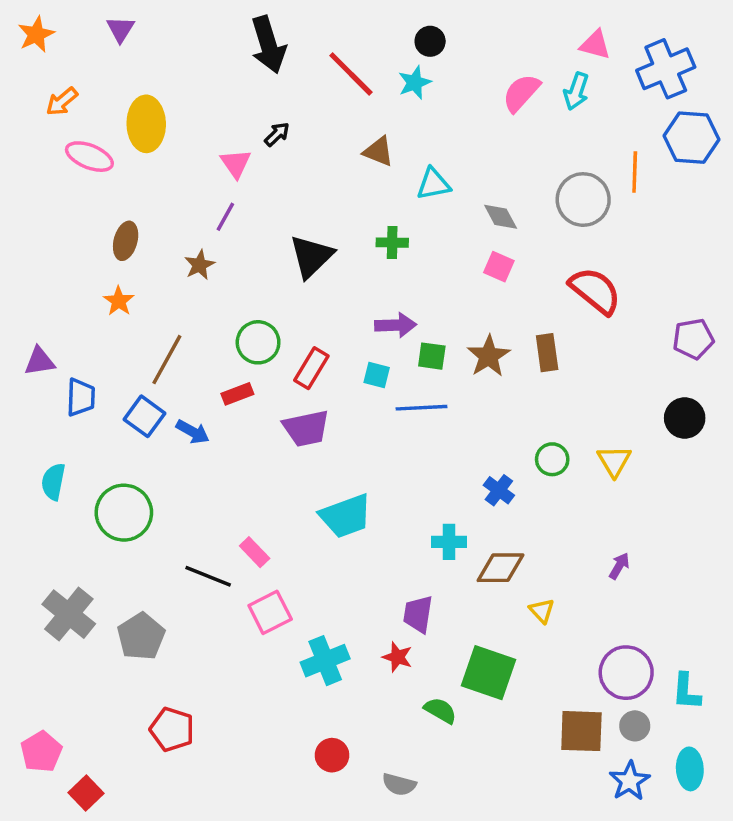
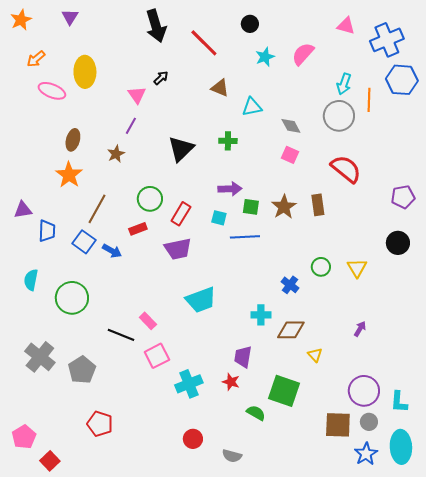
cyan star: (415, 83) -> (265, 57), moved
cyan arrow: (576, 91) -> (344, 84), moved
orange star: (119, 301) -> (69, 175), size x1.5
cyan ellipse: (690, 769) -> (401, 447), size x1.4

